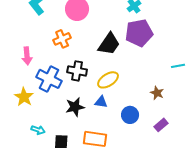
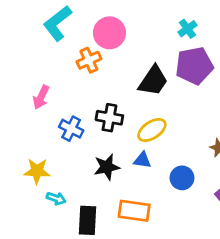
orange cross: (62, 39) -> (89, 60), moved
pink arrow: (27, 56) -> (41, 97), turned 30
blue cross: (49, 79) -> (71, 129), size x0.7
yellow star: (24, 97) -> (37, 171), moved, turned -30

